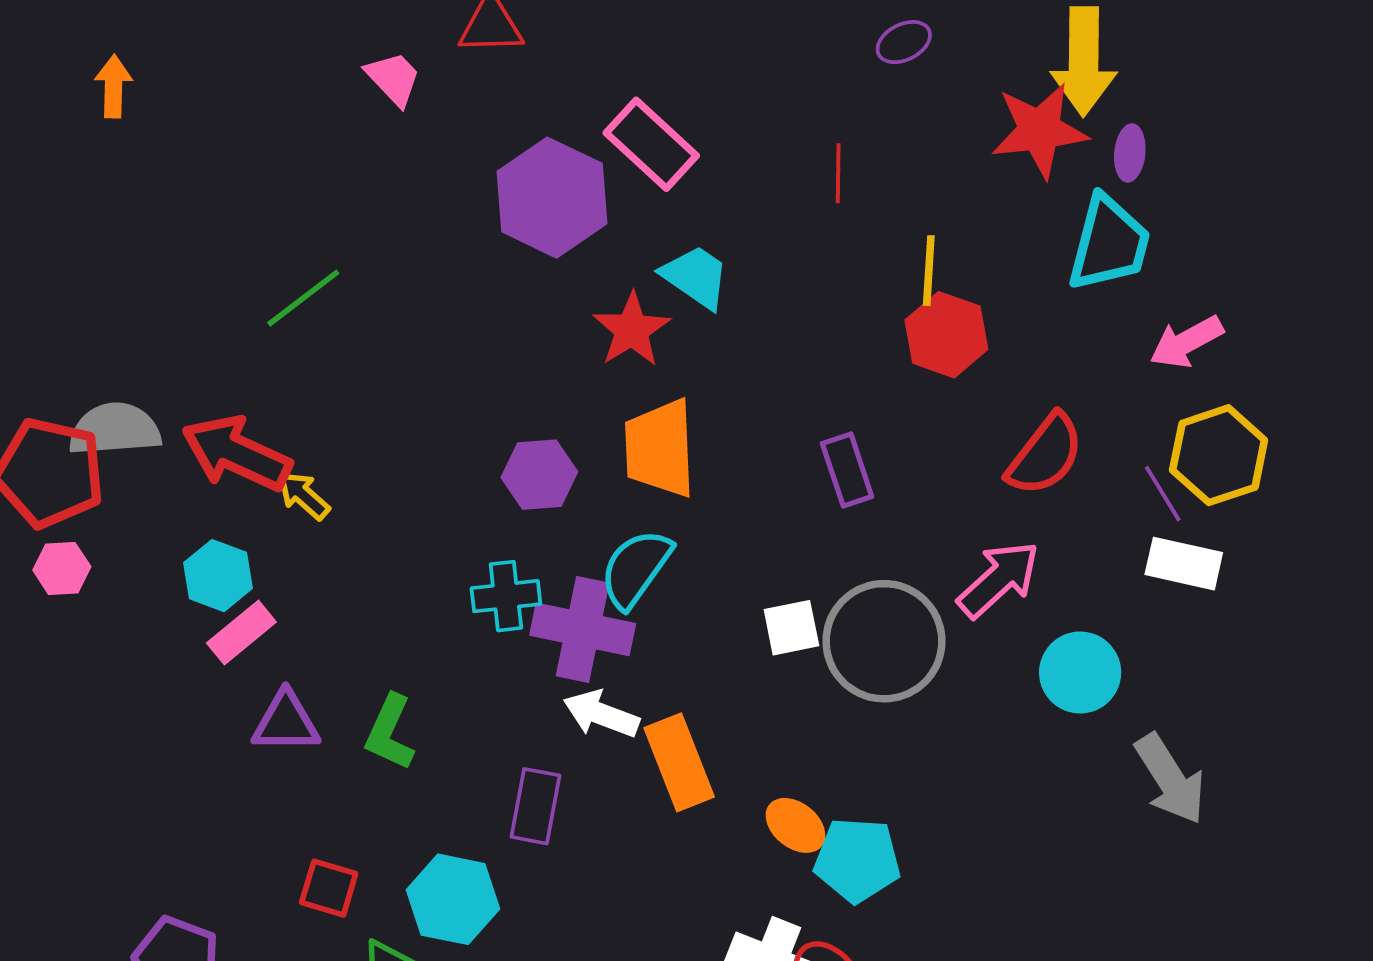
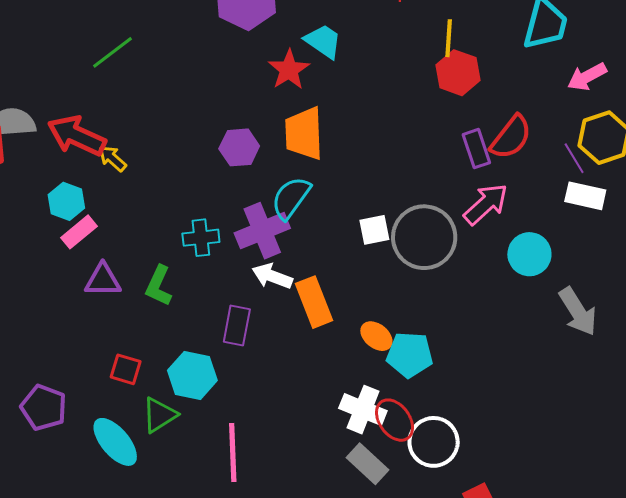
purple rectangle: (847, 470) -> (476, 149), moved
cyan cross: (506, 596) -> (201, 238), moved
purple cross: (583, 629) -> (262, 231), turned -34

